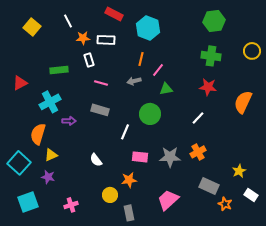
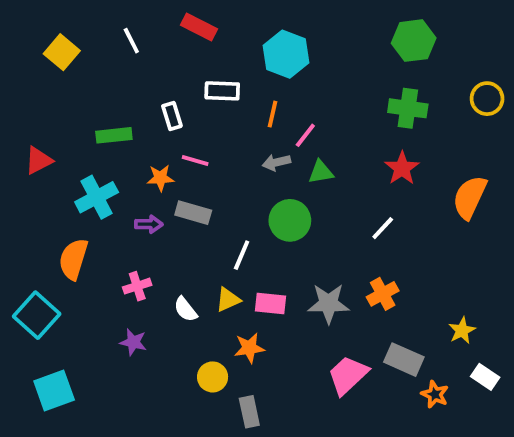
red rectangle: (114, 14) -> (199, 27), moved
orange star: (83, 38) -> (160, 178), moved
white rectangle: (106, 40) -> (222, 91), moved
gray arrow: (134, 81) -> (276, 162), moved
red star: (208, 87) -> (402, 168), turned 30
purple arrow: (69, 121) -> (149, 224), moved
yellow triangle: (51, 155) -> (228, 300), moved
purple star: (48, 177) -> (133, 342), moved
pink trapezoid: (168, 200) -> (348, 375), moved
pink cross: (71, 205) -> (137, 286), moved

